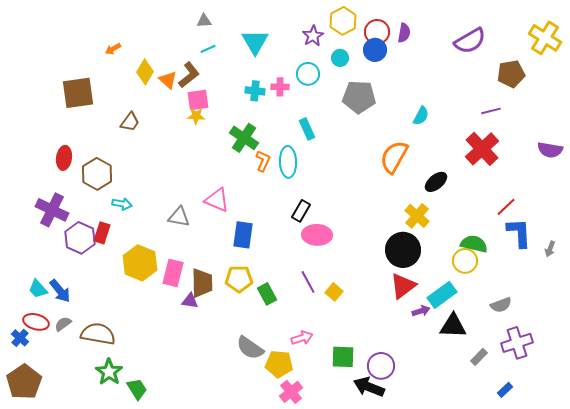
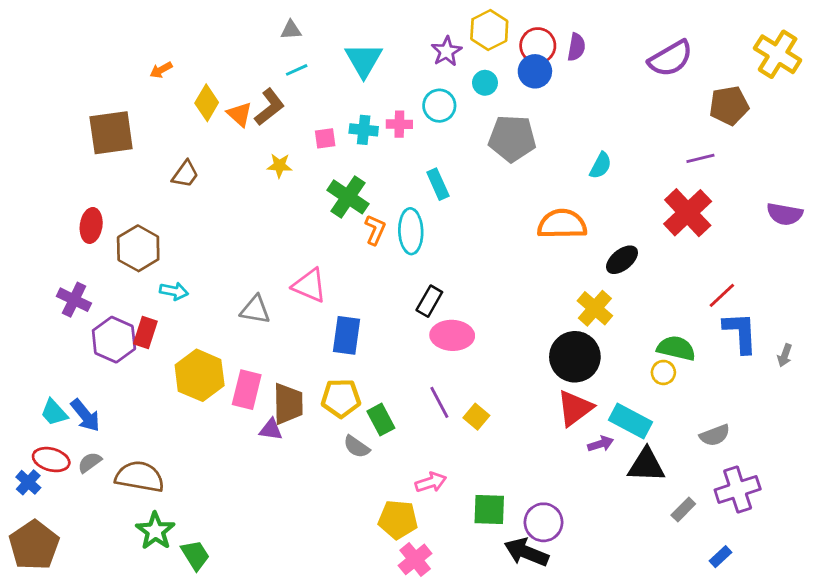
pink square: (198, 100) -> (325, 138), moved, size x0.7
orange semicircle: (394, 157) -> (562, 224), turned 60
purple cross: (52, 210) -> (74, 300), size x0.7
yellow circle: (465, 261) -> (663, 372), size x0.7
cyan rectangle: (442, 295) -> (631, 421), turned 64
gray semicircle: (250, 348) -> (357, 447), moved, size x0.7

